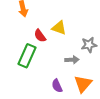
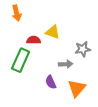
red semicircle: (40, 36) -> (34, 40), turned 128
purple semicircle: (57, 86) -> (51, 82), moved

